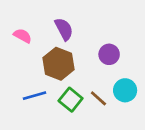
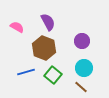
cyan circle: (125, 90) -> (84, 68), moved
brown line: (98, 98) -> (81, 87), moved

